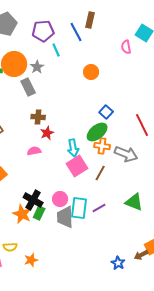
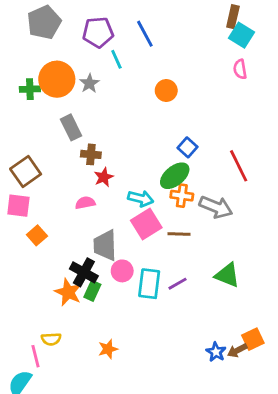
brown rectangle: (90, 20) -> (233, 17), moved
pink semicircle: (126, 47) -> (240, 69), moved
gray rectangle: (28, 87) -> (71, 127), moved
cyan arrow: (73, 148) -> (141, 198), turned -66
brown line: (100, 173) -> (179, 234), turned 63
gray trapezoid: (65, 217) -> (105, 245), moved
orange star: (31, 260) -> (108, 349), moved
blue star: (118, 263) -> (216, 352), moved

